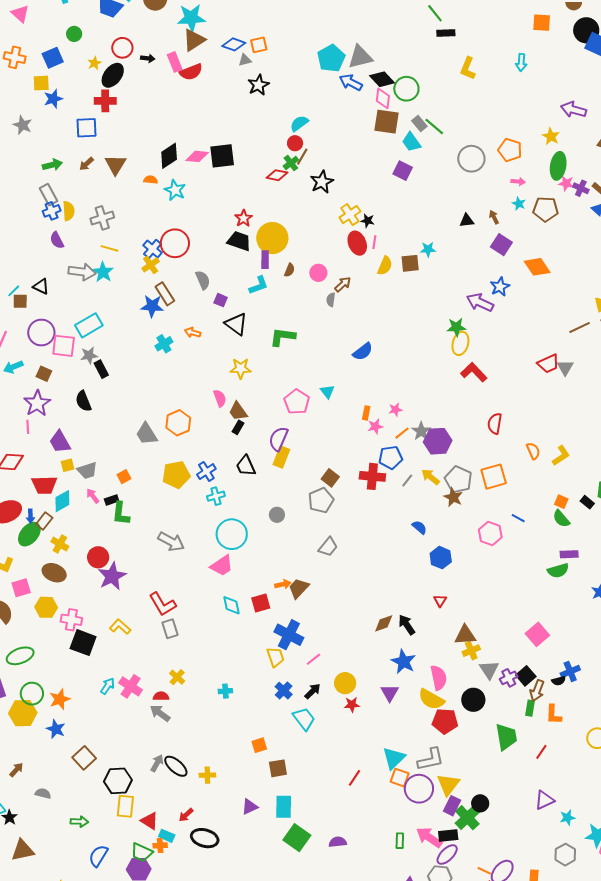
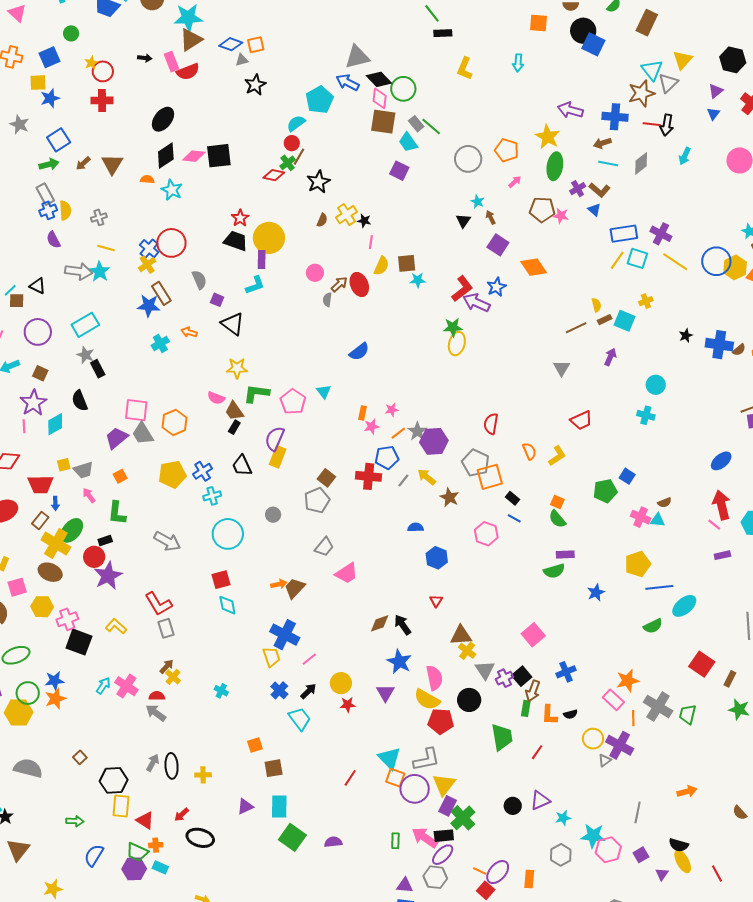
red circle: (122, 48) -> (103, 71), moved
cyan pentagon: (331, 58) -> (319, 100), moved
black ellipse: (113, 75) -> (163, 119), moved
blue square: (87, 128) -> (59, 140), moved, turned -30
yellow star: (551, 136) -> (548, 137), size x1.4
pink arrow: (518, 182) -> (515, 182), turned -48
pink star: (566, 183) -> (561, 216), moved
purple cross: (581, 188) -> (578, 189), turned 35
cyan star: (519, 204) -> (478, 202), moved
gray cross: (102, 218) -> (99, 217), size x0.7
black triangle: (467, 221) -> (463, 221), turned -49
red ellipse: (357, 243) -> (359, 284), moved
cyan star: (428, 249) -> (418, 280), moved
brown semicircle: (289, 270) -> (322, 220), moved
green L-shape: (283, 337) -> (256, 393), moved
pink square: (64, 346) -> (136, 410), moved
gray star: (89, 355) -> (85, 355), turned 30
red trapezoid: (548, 364) -> (581, 420), moved
red L-shape: (474, 372) -> (462, 289), moved, turned 96
pink semicircle: (220, 398) -> (216, 398), turned 132
purple trapezoid: (60, 442) -> (116, 438), moved, turned 80
gray pentagon: (458, 480) -> (476, 463), moved
black rectangle: (112, 500) -> (105, 540), moved
cyan diamond: (62, 501) -> (55, 424), moved
black rectangle: (587, 502) -> (513, 498), moved
blue arrow: (30, 516) -> (55, 503), moved
blue semicircle: (419, 527) -> (416, 527), turned -42
green ellipse: (29, 534) -> (72, 530), moved
yellow cross: (60, 544) -> (56, 543), size x1.6
pink trapezoid: (222, 566) -> (347, 573), moved
red square: (261, 603) -> (221, 580), moved
pink cross: (71, 620) -> (67, 619), turned -30
yellow cross: (471, 651) -> (467, 651), turned -30
black semicircle: (559, 681) -> (570, 714), moved
cyan cross: (225, 691) -> (221, 691), turned 32
blue star: (56, 729) -> (55, 681), moved, turned -30
brown square: (84, 758) -> (80, 757), size x0.6
cyan triangle: (394, 758) -> (389, 758), turned -30
black ellipse: (176, 766) -> (172, 766), turned 45
brown arrow: (16, 770) -> (167, 666), moved
gray semicircle: (43, 793) -> (28, 768), moved, size x1.8
black circle: (480, 803) -> (513, 806), moved
cyan rectangle: (167, 836) -> (160, 867), moved
brown triangle: (23, 850) -> (18, 850), turned -40

